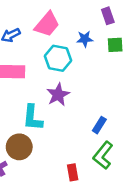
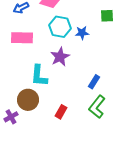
blue star: (85, 39) -> (82, 33), moved
red rectangle: (73, 172) -> (61, 112), moved, turned 40

